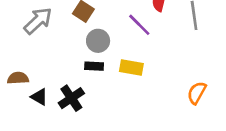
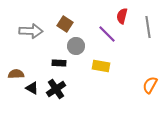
gray arrow: (38, 21) -> (31, 31), turned 45
black rectangle: (94, 66) -> (59, 63), moved

